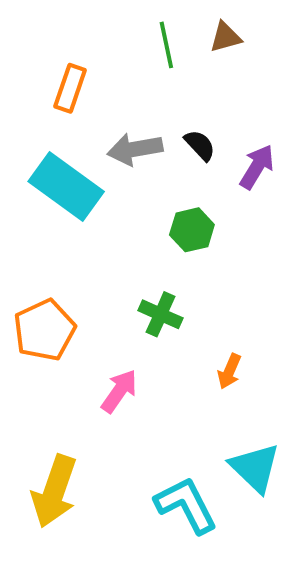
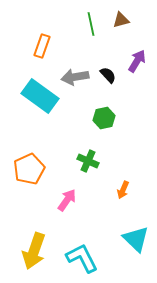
purple arrow: (257, 167) -> (137, 61), moved
cyan L-shape: (186, 505) -> (82, 258), moved

